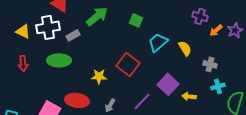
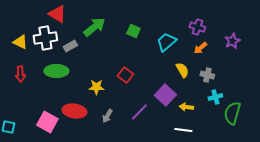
orange arrow: (216, 30) -> (200, 48), moved
cyan trapezoid: (158, 42) -> (166, 42), moved
yellow semicircle: (185, 48) -> (182, 70), moved
red square: (128, 64) -> (125, 75), size x0.7

